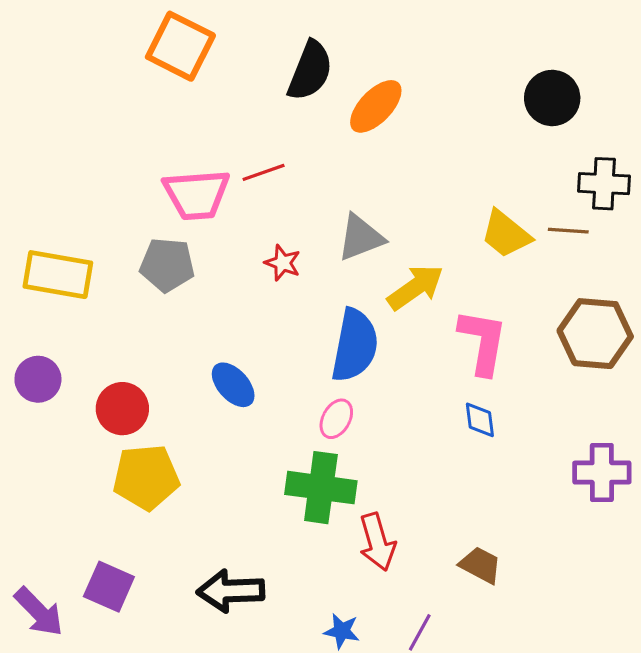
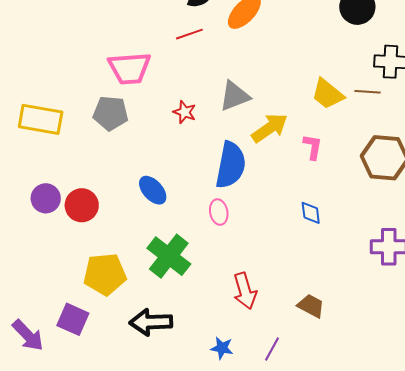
red line: (264, 172) -> (189, 34), moved
pink L-shape: (483, 342) -> (313, 147), moved, size x0.6
purple circle: (38, 379) -> (46, 198), moved
pink ellipse: (336, 419) -> (219, 212), turned -40
yellow pentagon: (146, 477) -> (105, 274), moved
green cross: (321, 488) -> (169, 256), moved, turned 30

